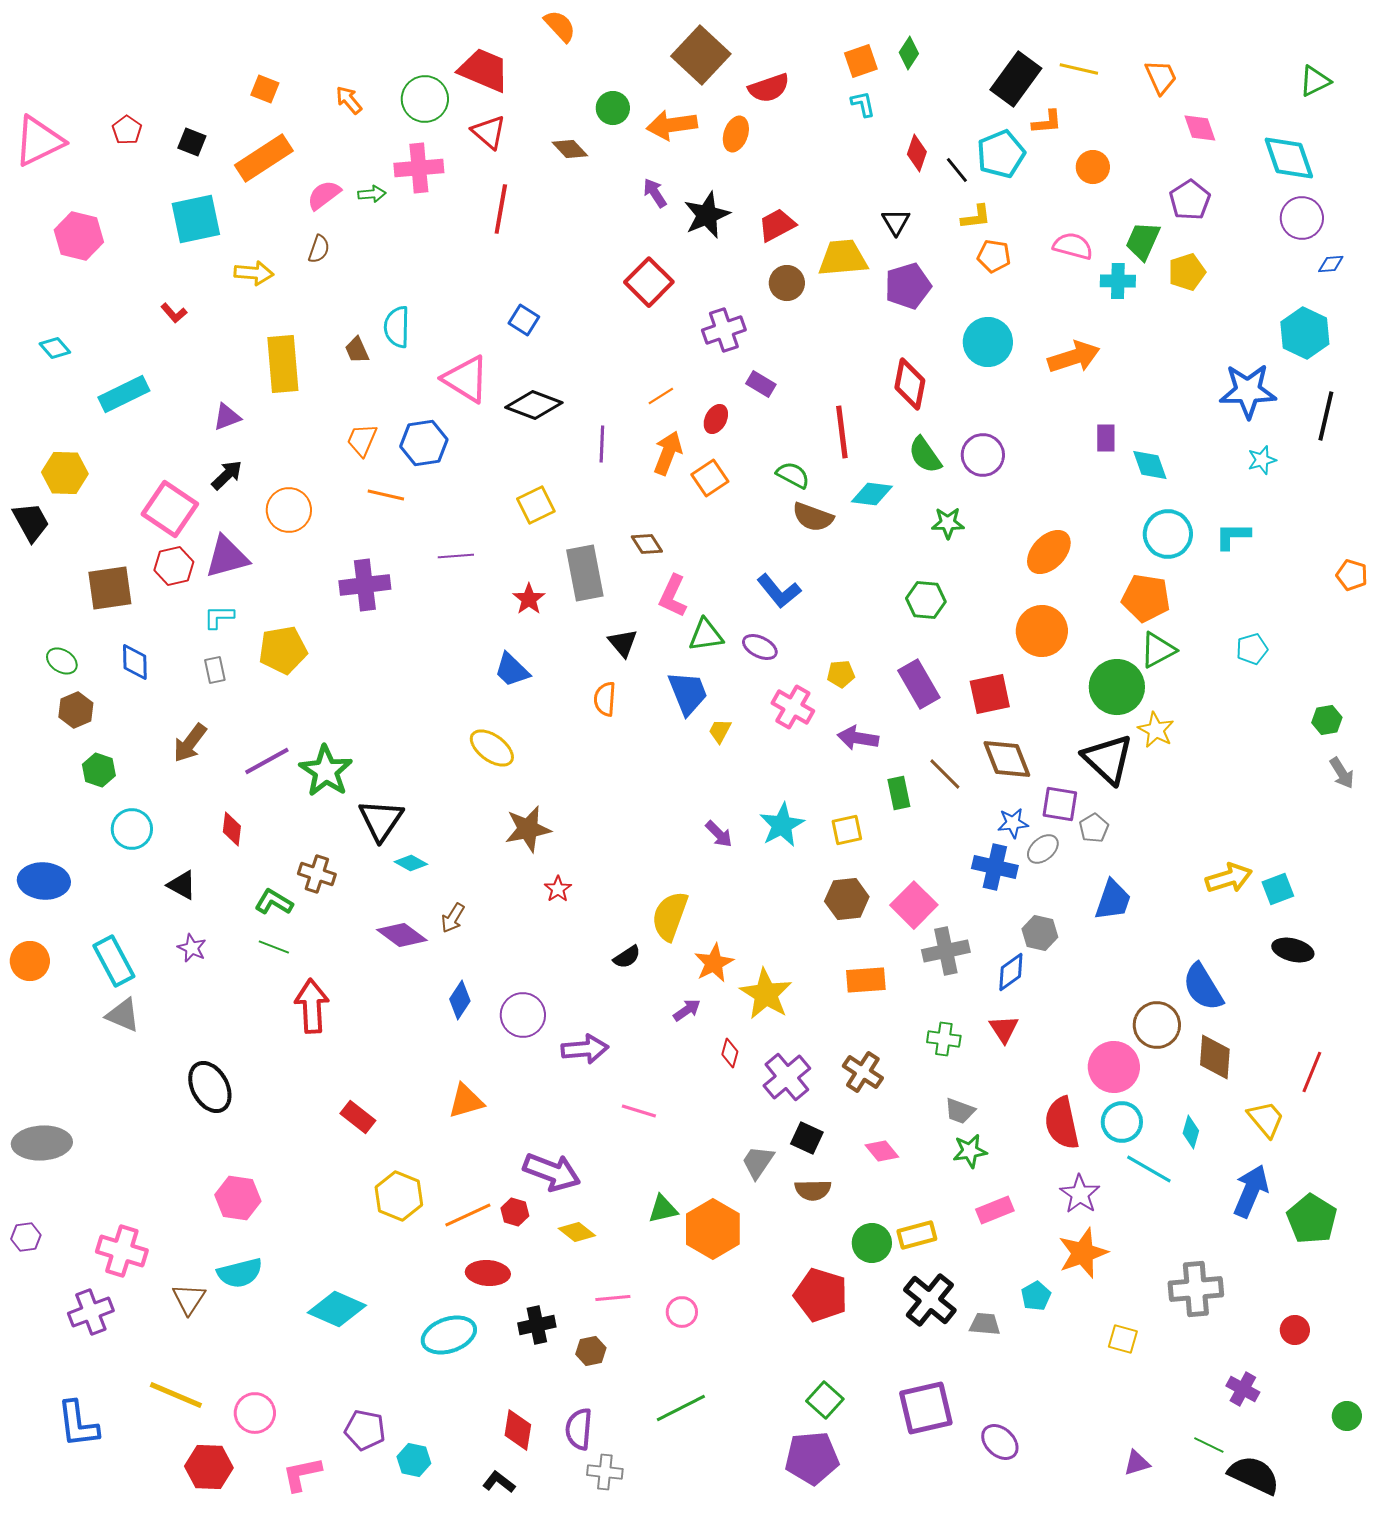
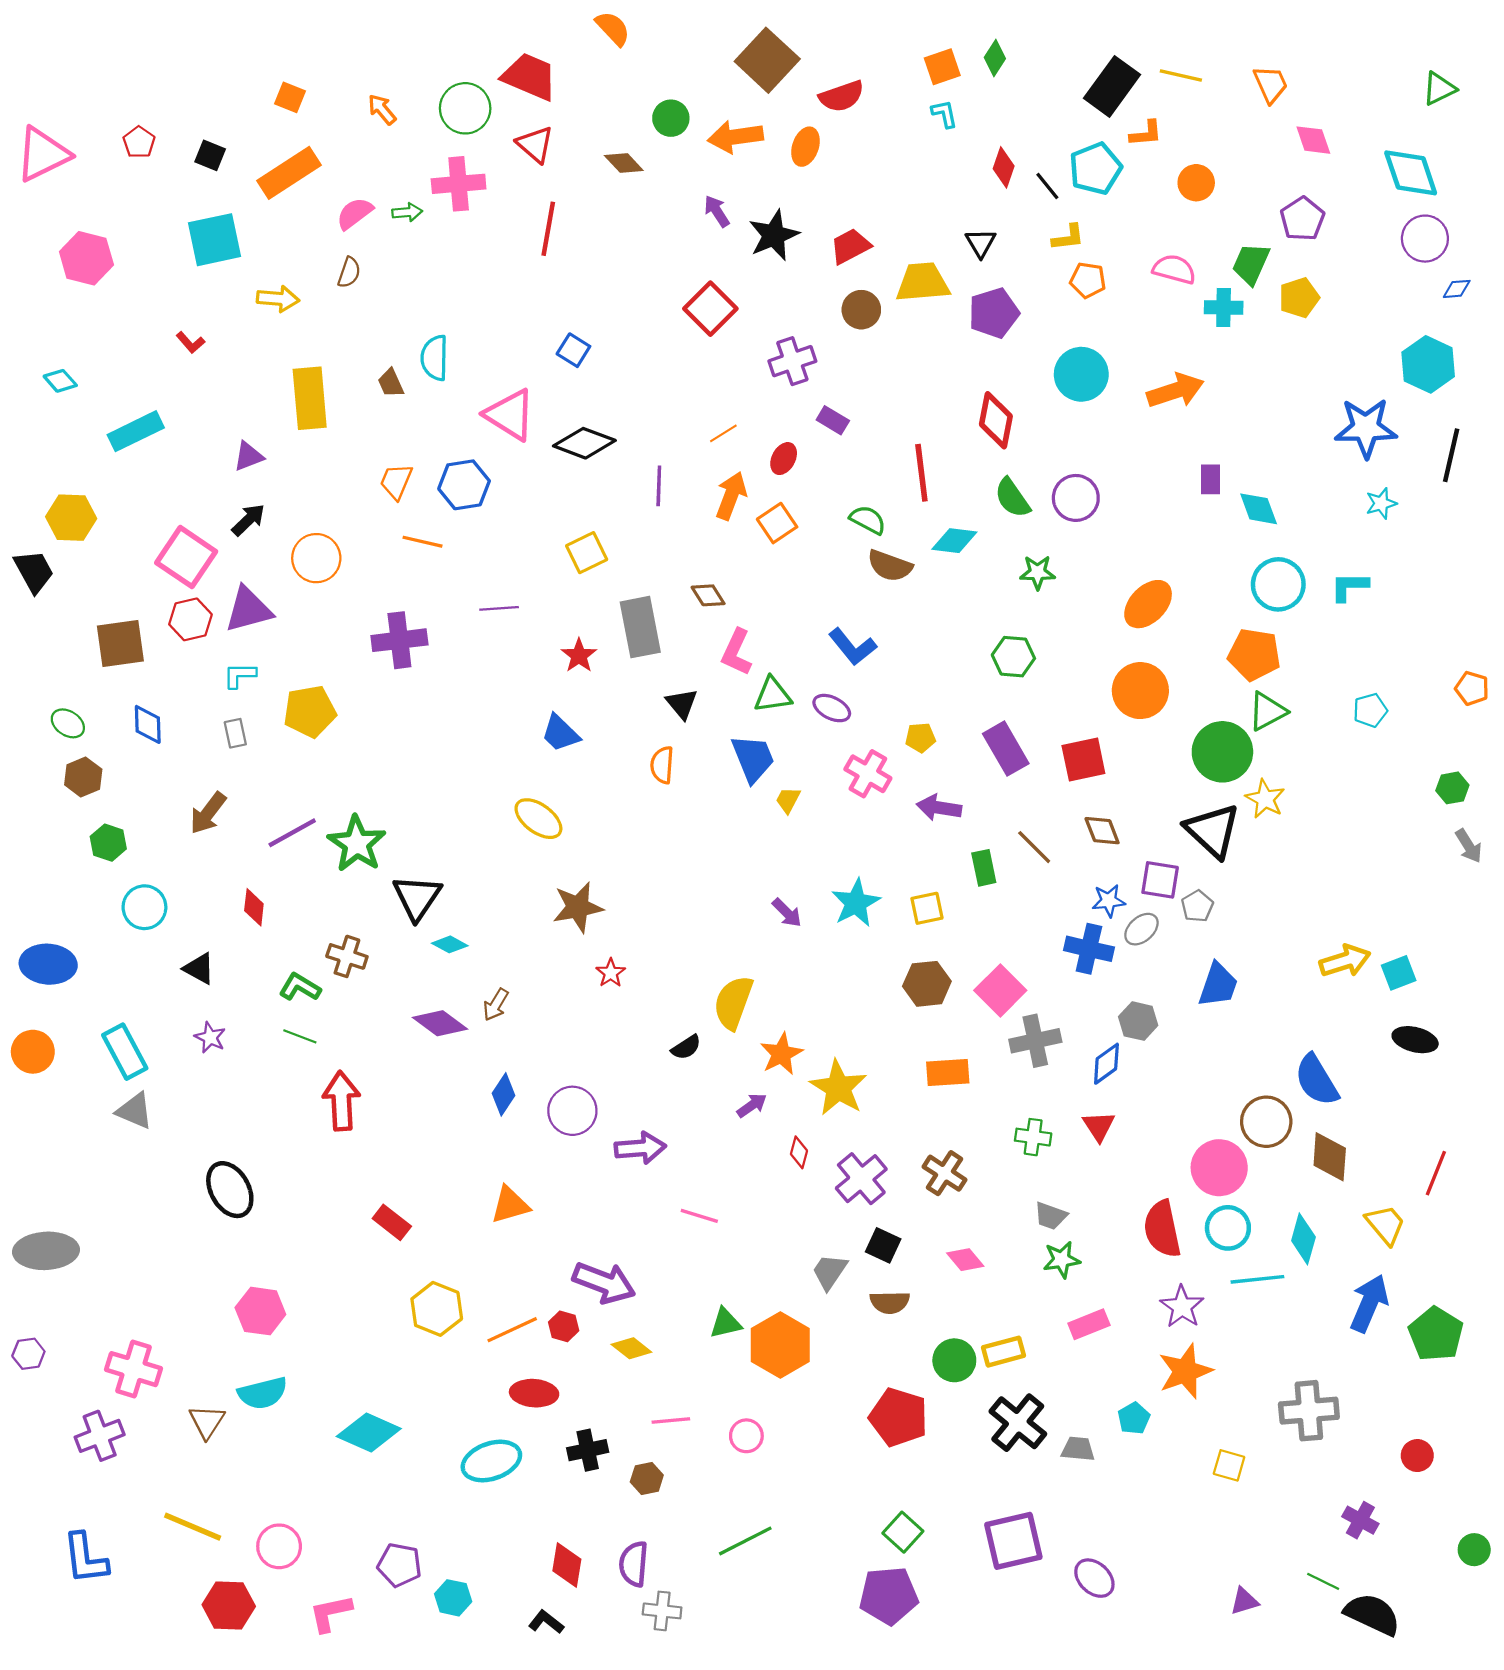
orange pentagon: (1352, 575) -> (1472, 688), moved
brown diamond: (1007, 759) -> (1102, 831), size x0.7
cyan diamond: (1191, 1132) -> (1303, 1239), size x1.4
cyan line: (1149, 1169) -> (1257, 1279), turned -36

